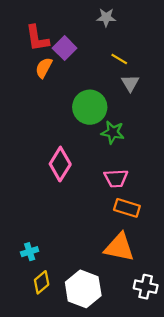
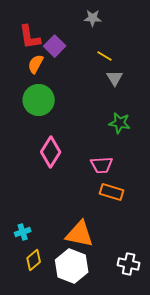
green circle: (90, 107) -> (39, 100), moved
green star: (113, 132) -> (120, 123), moved
orange triangle: (119, 247) -> (80, 234), moved

